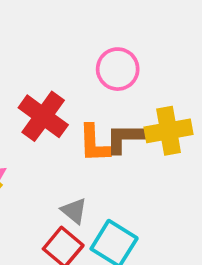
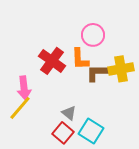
orange L-shape: (94, 144) -> (80, 59), moved

